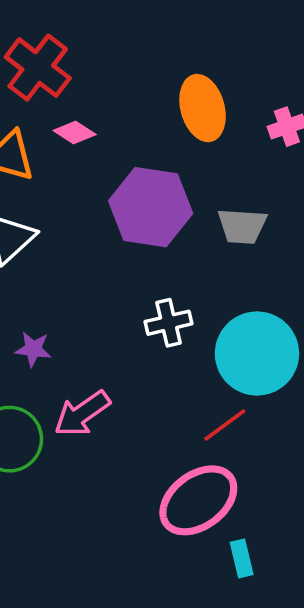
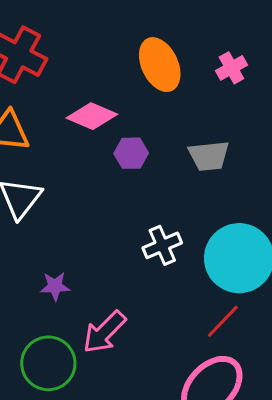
pink diamond: (75, 132) -> (92, 116), moved, size x1.4
purple hexagon: (151, 207) -> (131, 153), size x0.5

